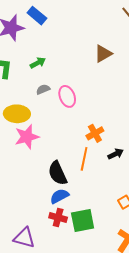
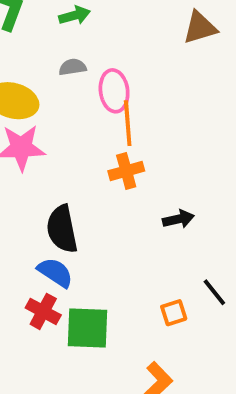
orange cross: (95, 133) -> (126, 171), moved
orange line: (84, 159) -> (128, 123), moved, turned -30
blue semicircle: (59, 196) -> (55, 272), turned 48

